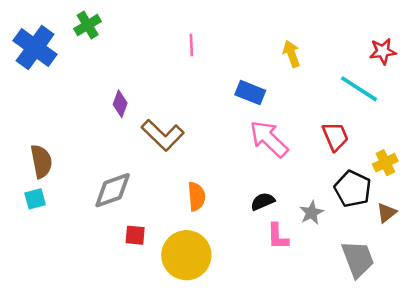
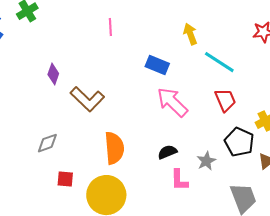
cyan line: (359, 89) -> (219, 62), moved
gray diamond: (113, 190) -> (47, 143), size x0.7
orange semicircle: (196, 196) -> (114, 148), size x1.4

